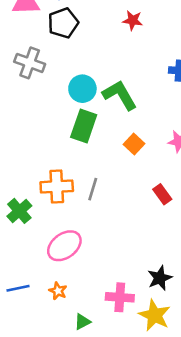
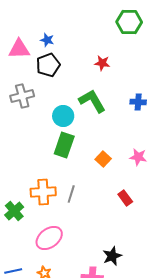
gray cross: (30, 63) -> (22, 96), turned -35
green L-shape: (120, 95) -> (92, 101), moved
black star: (160, 278) -> (112, 256), moved

